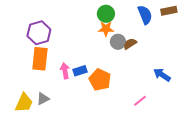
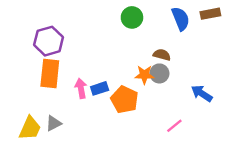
orange star: (106, 29) -> (144, 75), moved
gray circle: (118, 42) -> (159, 73), moved
brown semicircle: (130, 44) -> (162, 55), turned 48

